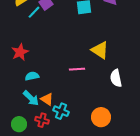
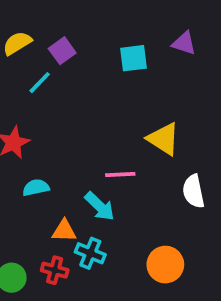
cyan line: (34, 12) -> (40, 83), moved
cyan arrow: (31, 98) -> (100, 206), moved
orange triangle: (47, 99) -> (64, 231), turned -32

